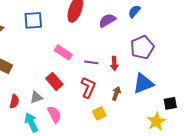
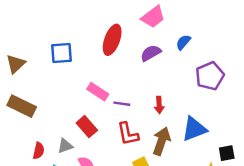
purple pentagon: (142, 47) -> (210, 76), moved
purple line: (91, 62) -> (122, 104), moved
red L-shape: (88, 87) -> (128, 134), turned 145
brown arrow: (116, 93) -> (162, 141), size x1.6

